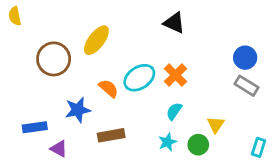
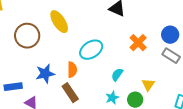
yellow ellipse: (96, 40) -> (59, 22), turned -70
orange cross: (175, 75) -> (138, 43), moved
orange semicircle: (109, 88) -> (72, 70), moved, turned 49
brown rectangle: (111, 135) -> (70, 93), turned 66

